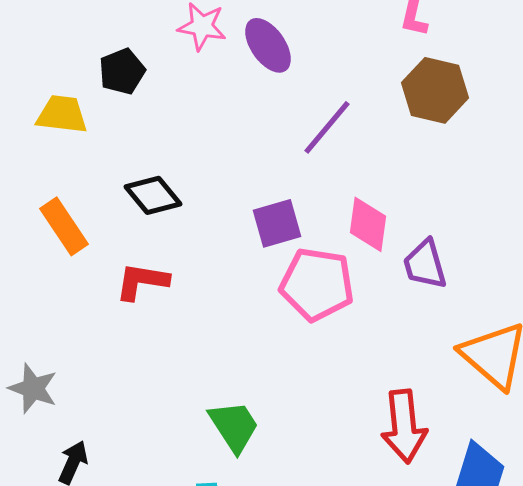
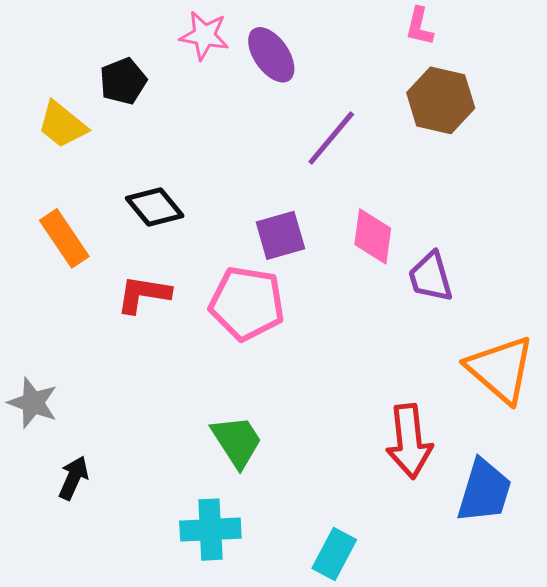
yellow trapezoid: (62, 114) -> (62, 125), turned -148
pink pentagon: (317, 284) -> (247, 303), moved

